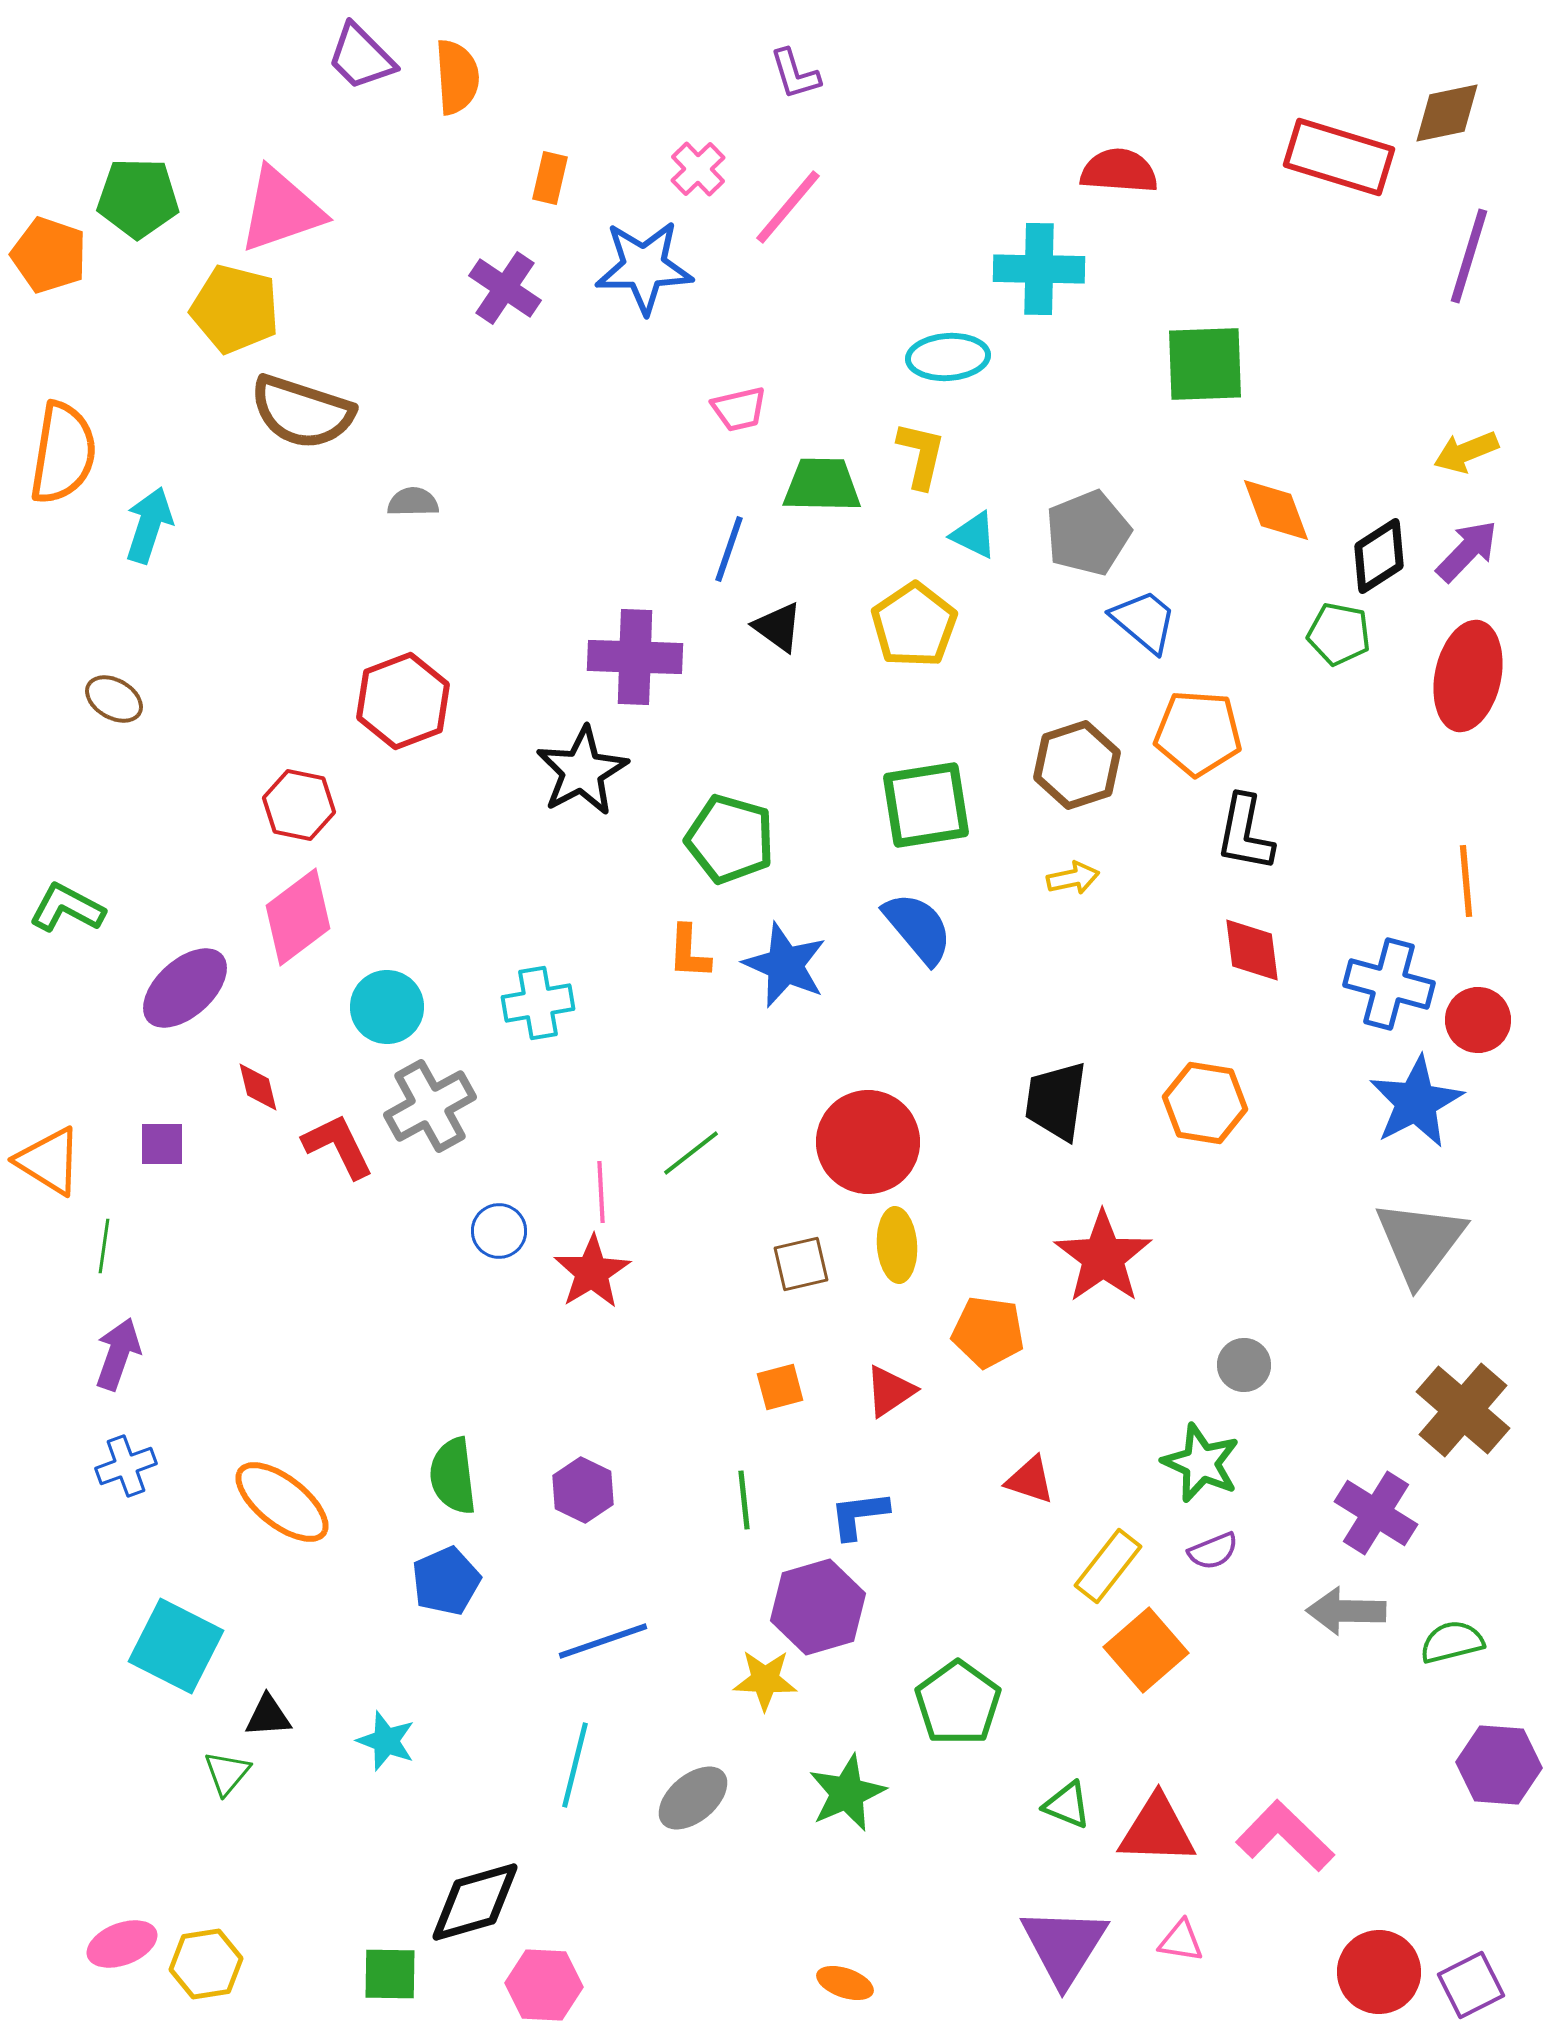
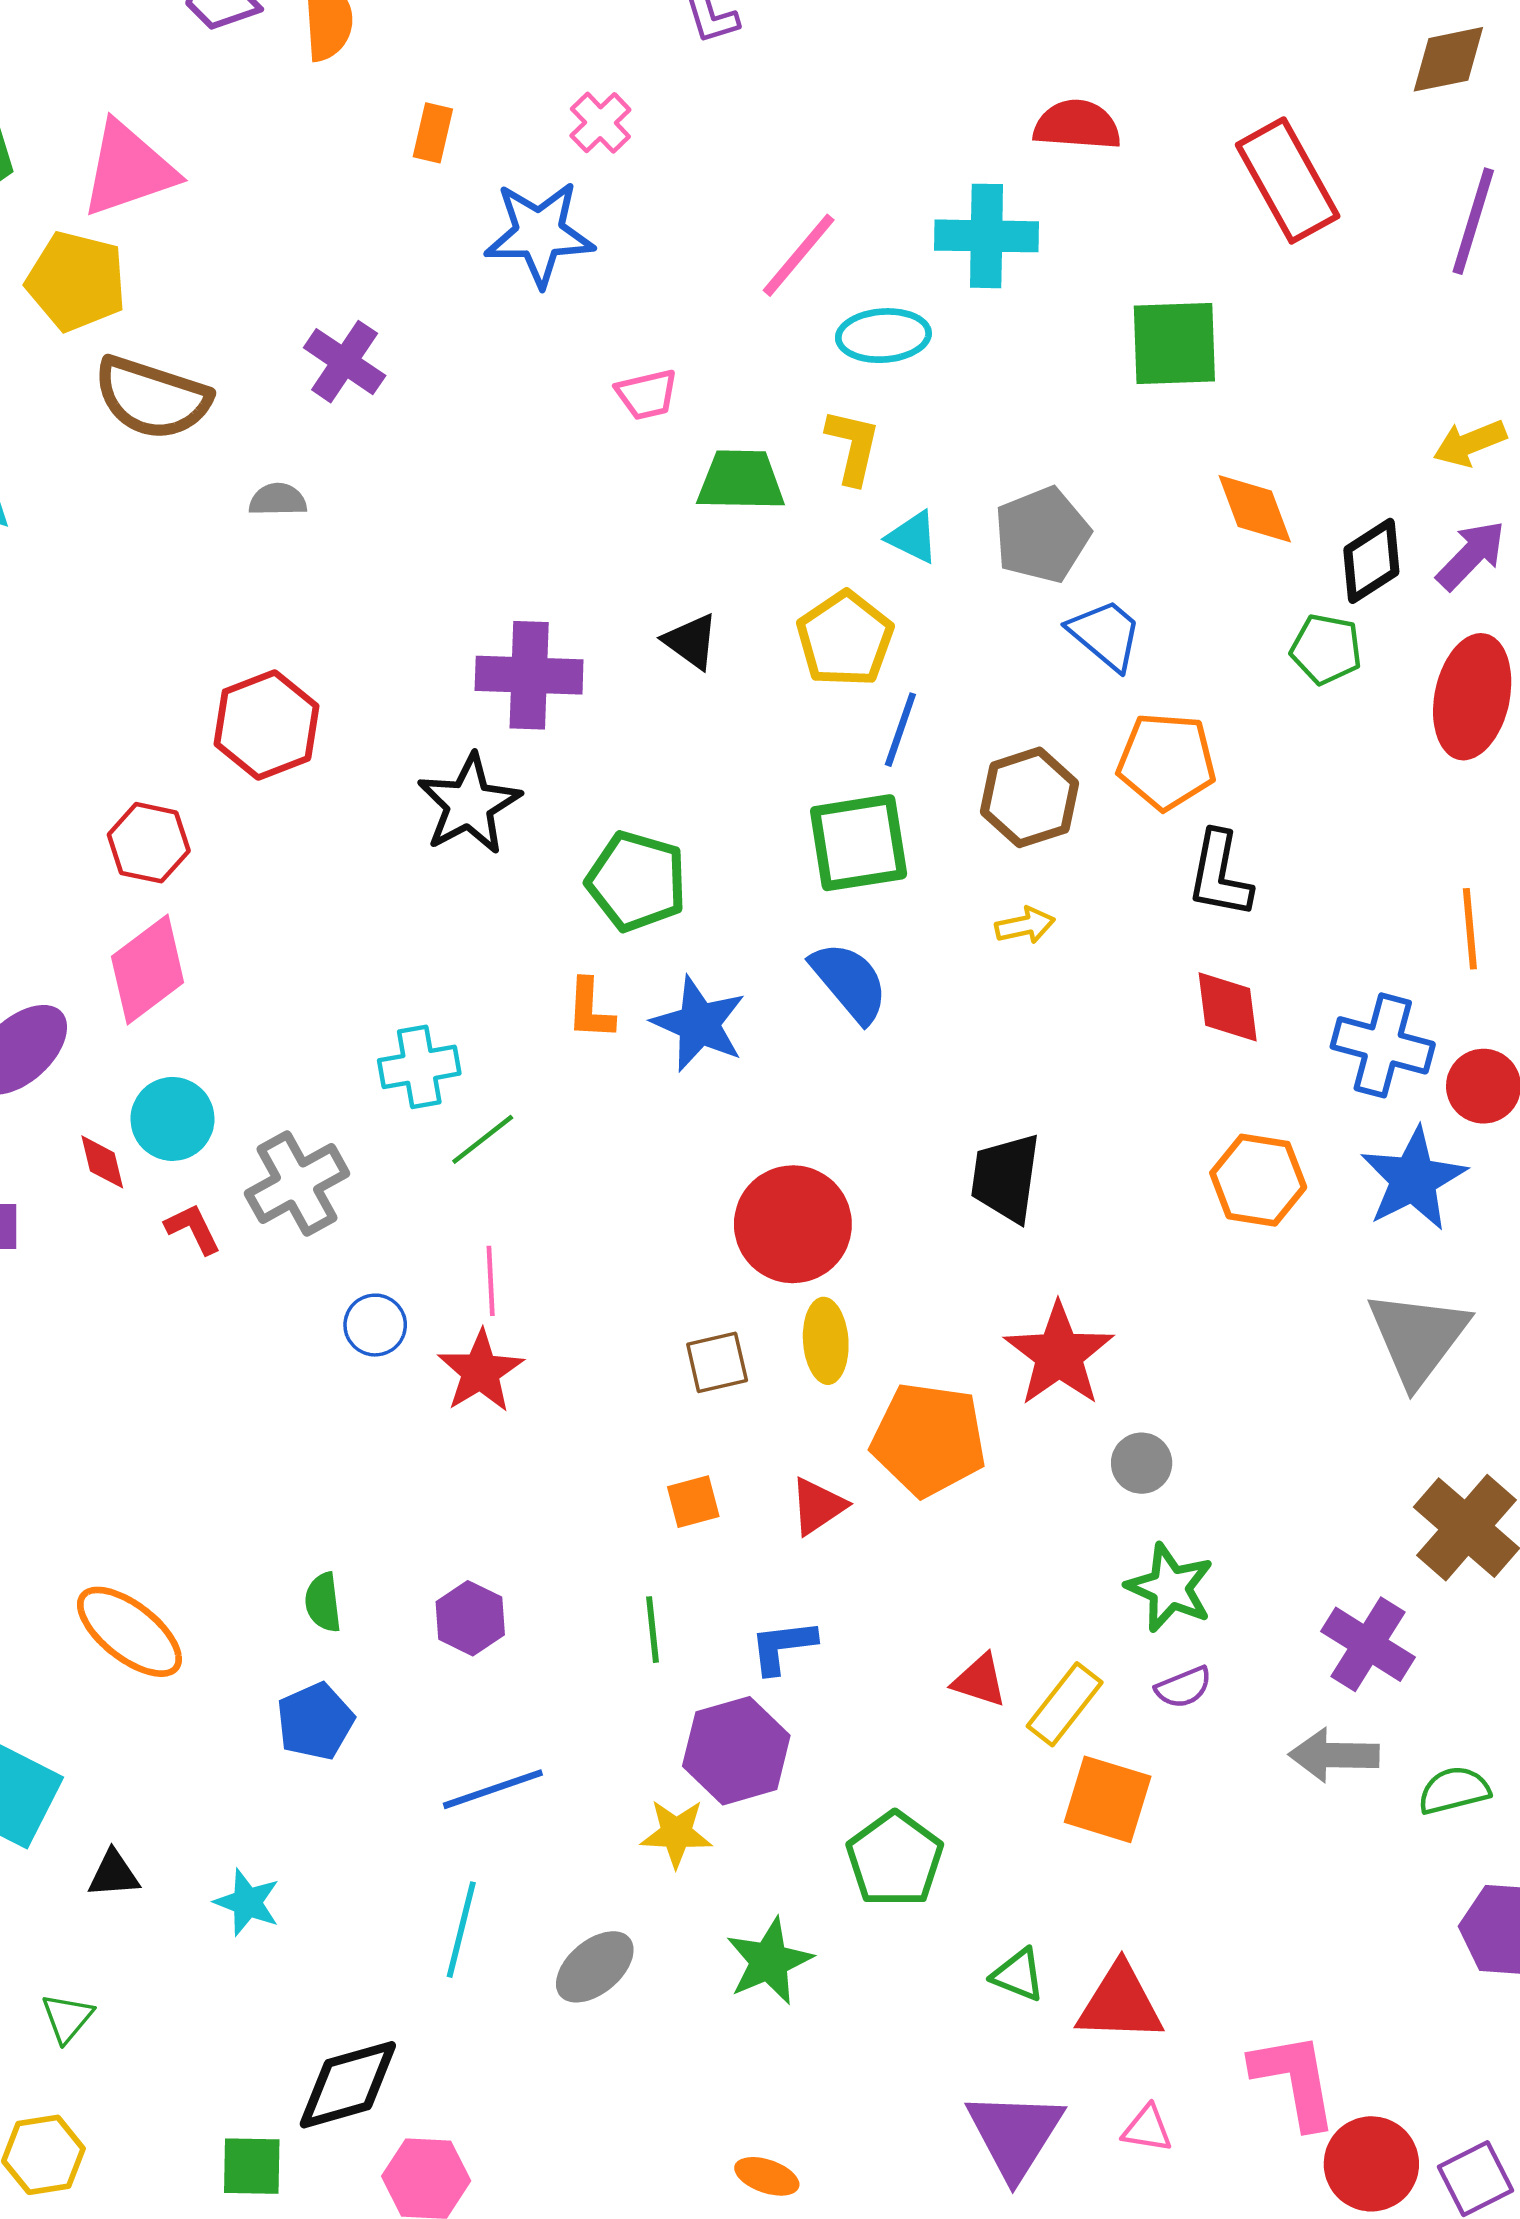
red rectangle: (1339, 157) -> (1288, 180), moved, turned 44
pink line: (788, 207) -> (799, 255), moved
purple cross: (505, 288) -> (345, 362), moved
blue line: (729, 549) -> (900, 730), moved
cyan circle: (387, 1007) -> (172, 1119), moved
orange hexagon: (1205, 1103) -> (1258, 1180), moved
red L-shape: (338, 1146) -> (193, 1229), size x0.7
green line: (691, 1153) -> (483, 1139), moved
orange pentagon: (988, 1332) -> (929, 1439), size x1.4
gray circle: (1244, 1365) -> (1142, 1463), moved
green semicircle: (453, 1476) -> (323, 1602), size x0.7
red triangle: (1030, 1480) -> (980, 1680), moved
orange square: (1146, 1650) -> (1108, 1799), turned -32
green triangle: (227, 1773) -> (67, 2018), moved
pink L-shape: (1285, 1836) -> (1294, 2080), moved, turned 36

